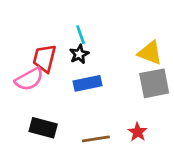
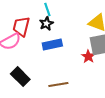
black rectangle: (43, 128) -> (20, 77), turned 30
red star: (138, 132) -> (88, 57), moved

